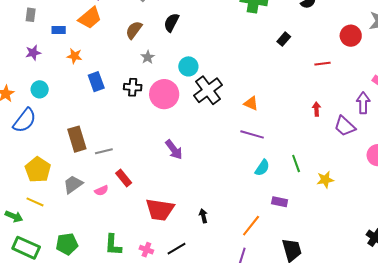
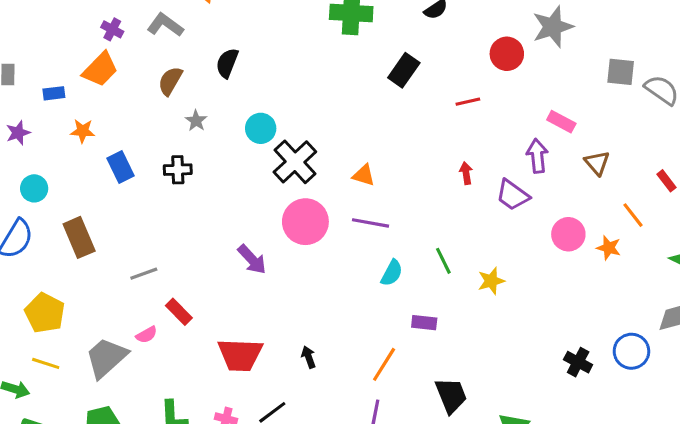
black rectangle: (284, 39) -> (404, 70), size x1.5
pink circle: (164, 94) -> (305, 222), moved
brown rectangle: (77, 139) -> (79, 237), moved
gray trapezoid: (73, 184) -> (106, 358), moved, size x1.4

